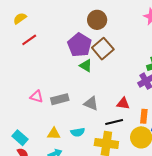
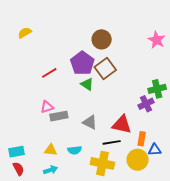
red line: (29, 40) -> (49, 73), moved
pink triangle: (37, 97) -> (47, 107), moved, turned -40
red triangle: (123, 103) -> (122, 125), size x1.5
cyan rectangle: (20, 138) -> (17, 152), turned -56

